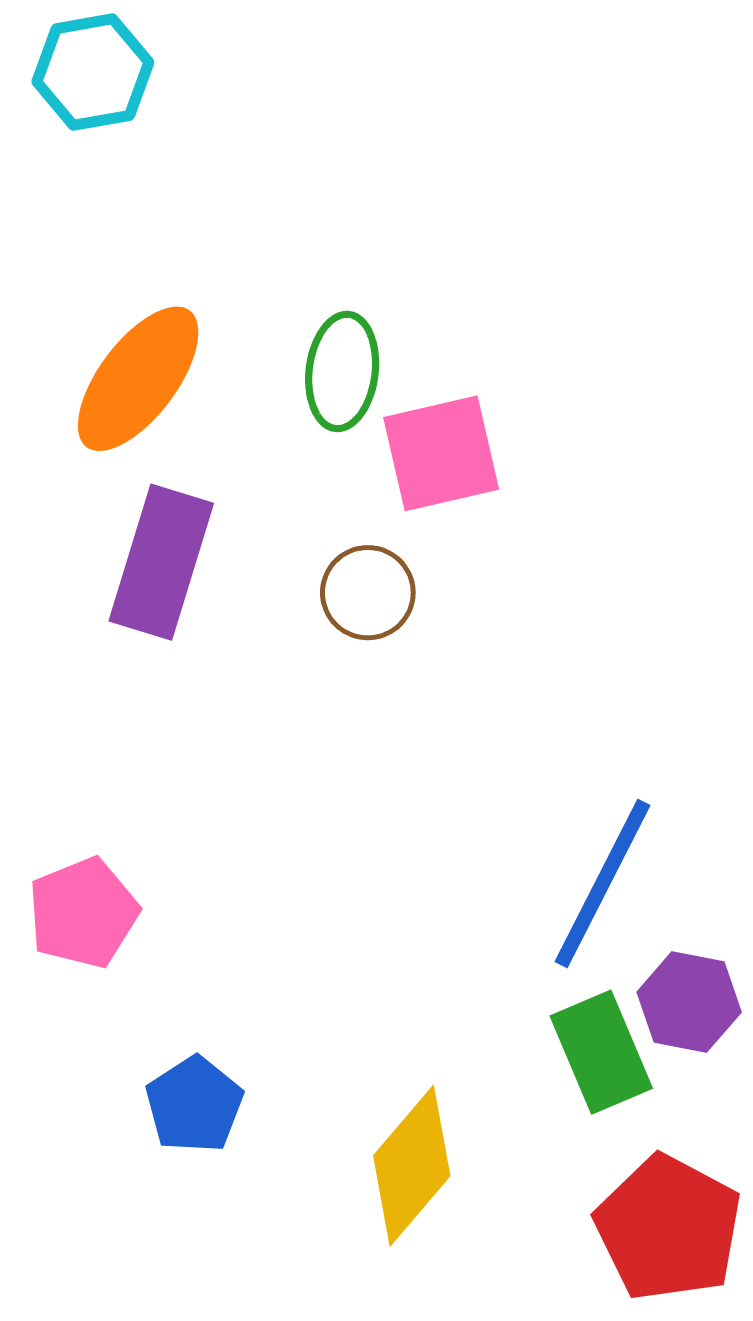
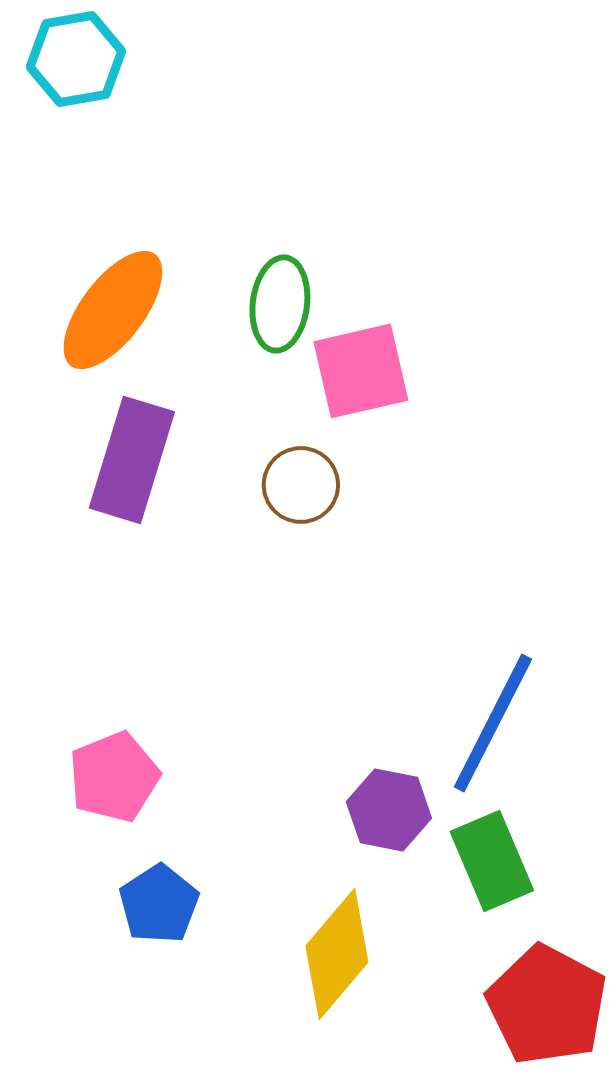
pink pentagon: (83, 913) -> (114, 777), moved
purple hexagon: (689, 1002) -> (389, 810), moved

